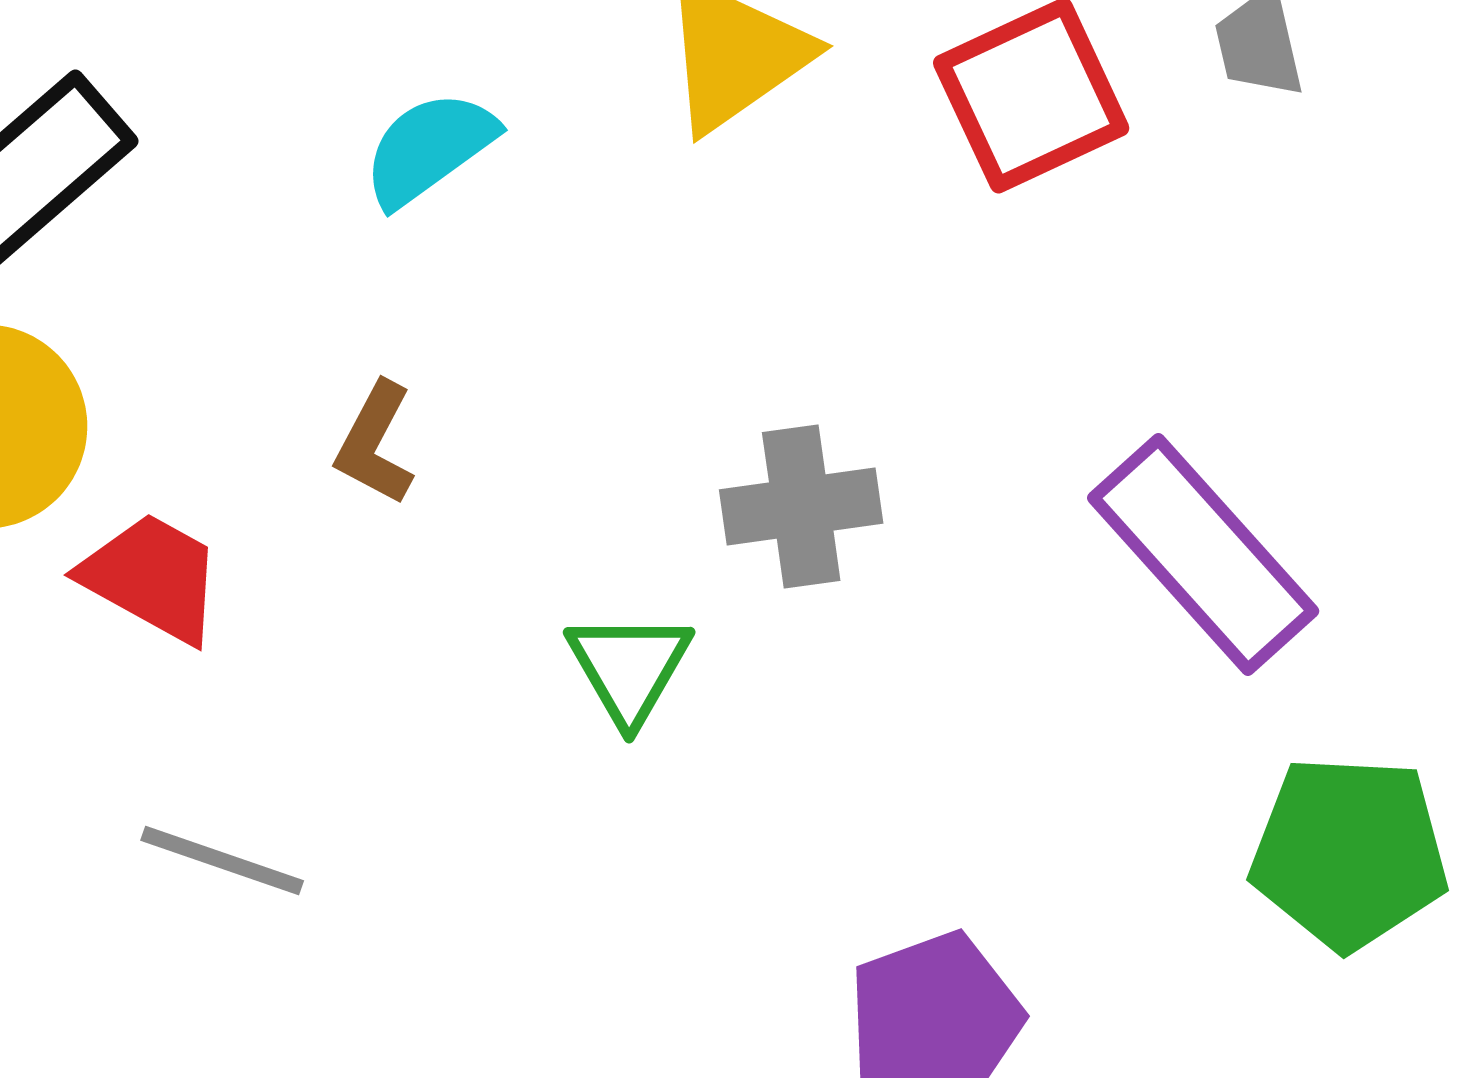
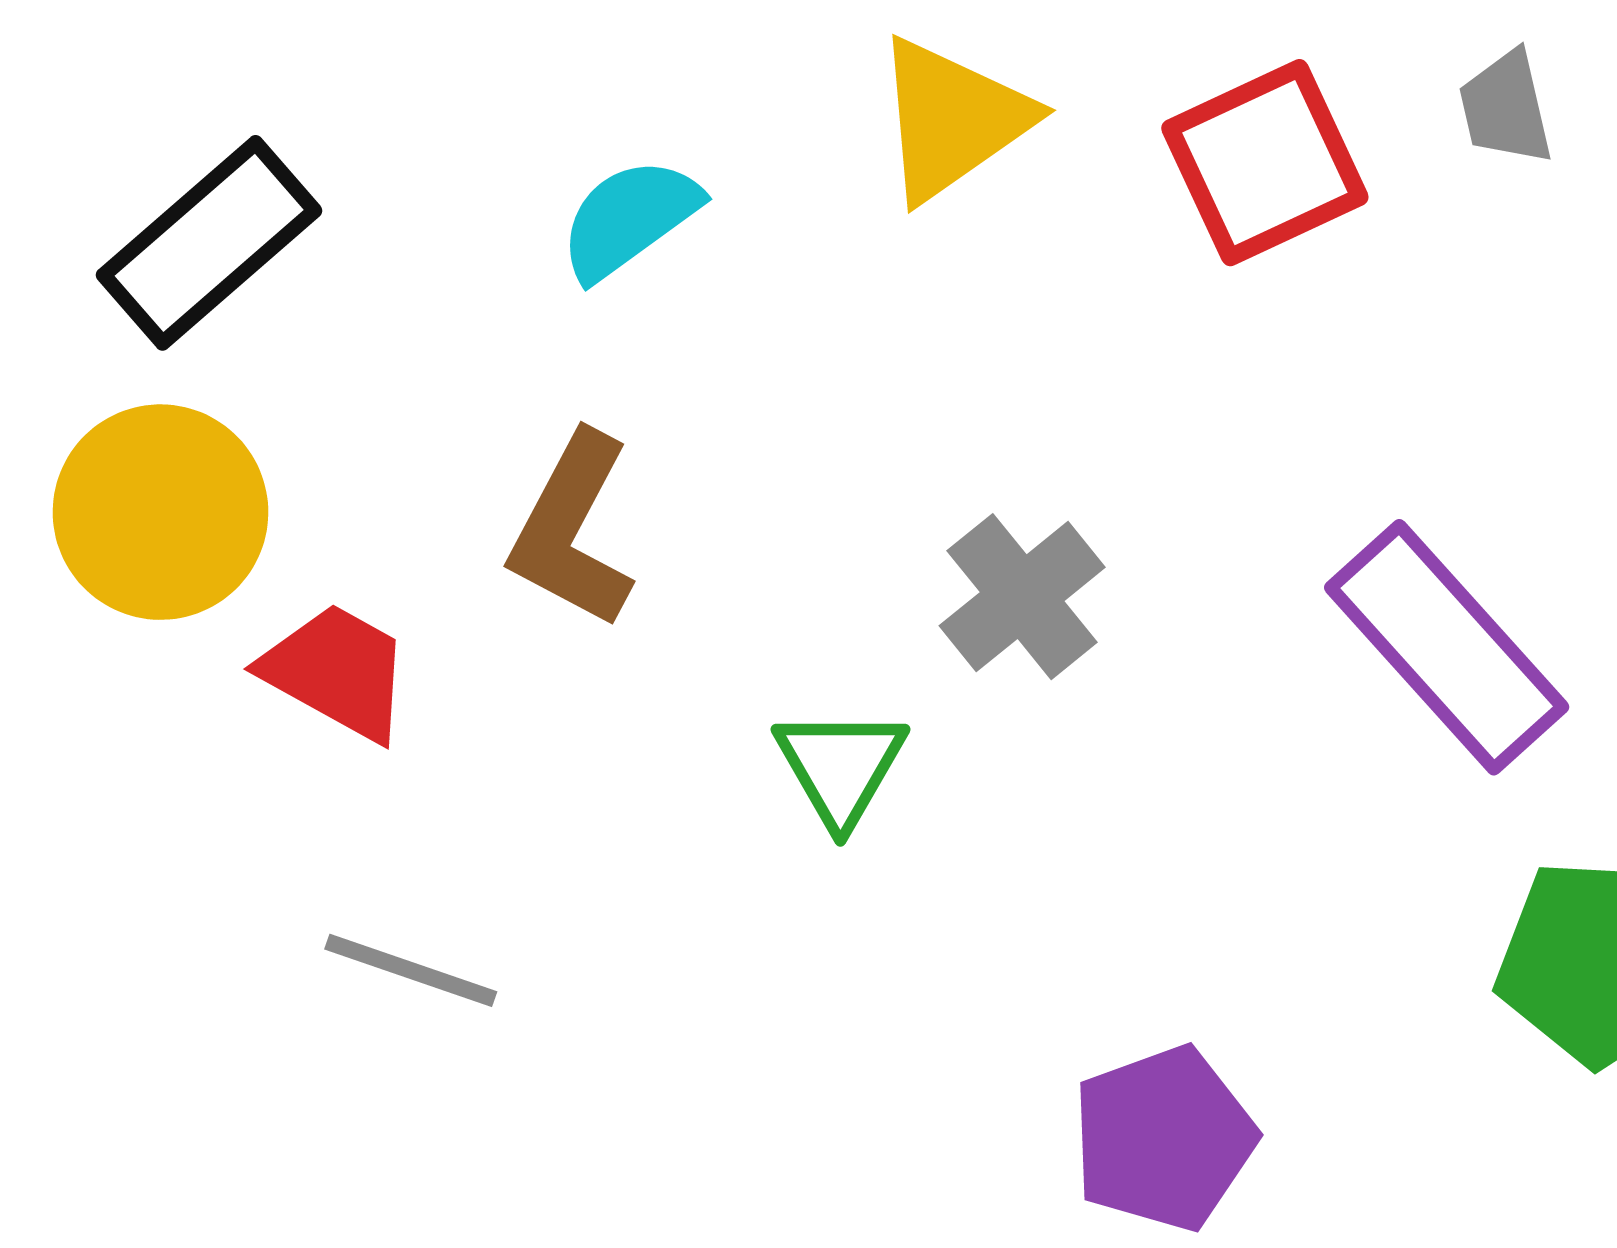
brown L-shape: (375, 444) -> (572, 530), size x1.5
gray cross: (801, 506) -> (1022, 597), turned -31

